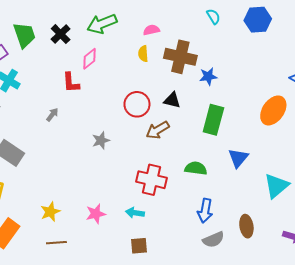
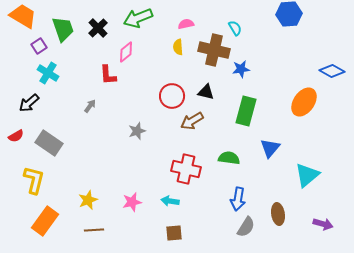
cyan semicircle: (213, 17) -> (235, 28), moved
gray semicircle: (213, 240) -> (246, 227), turned -35

